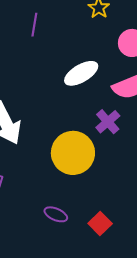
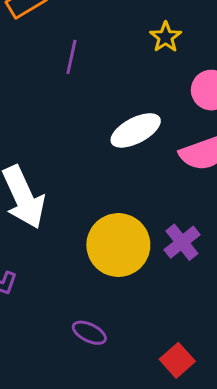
purple cross: (108, 122) -> (182, 242), moved
red square: (100, 223) -> (177, 360), moved

